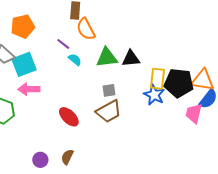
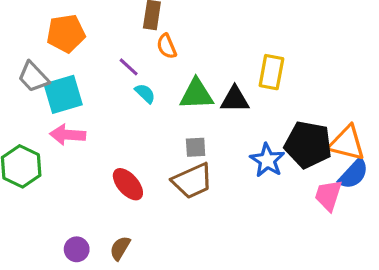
orange semicircle: (86, 29) -> (167, 46), size x0.7
yellow rectangle: (158, 79) -> (271, 72), moved

